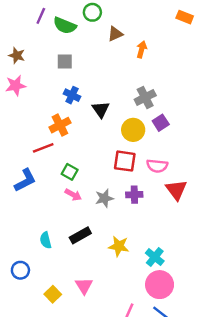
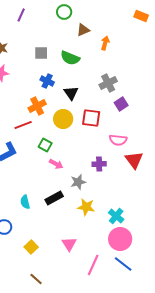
green semicircle: (65, 25) -> (70, 58), moved
yellow circle: (133, 130) -> (63, 119), moved
red square: (125, 161) -> (91, 118), moved
pink arrow: (73, 195) -> (56, 164), moved
gray star: (104, 198) -> (78, 182), moved
pink triangle: (84, 286) -> (69, 244), moved

